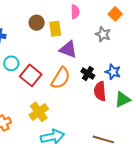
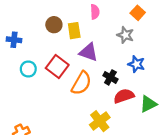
blue star: (113, 72) -> (136, 64), moved
red square: (31, 75) -> (57, 66), moved
red semicircle: (100, 91) -> (124, 96), turned 78
yellow cross: (39, 112) -> (100, 121), moved

